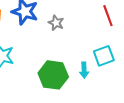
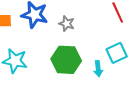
green hexagon: (53, 75) -> (66, 60), moved

